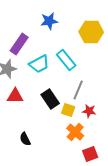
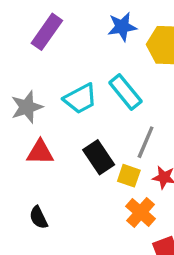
blue star: (49, 21) -> (122, 27), moved
purple rectangle: (19, 44) -> (47, 32), moved
black semicircle: (25, 139) -> (38, 218), moved

